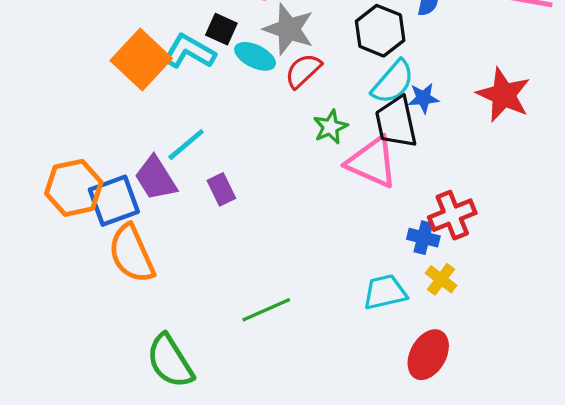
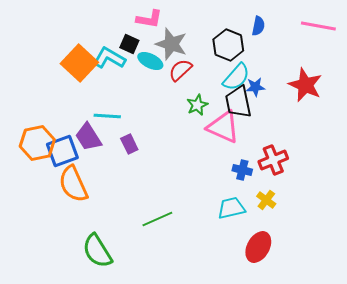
cyan line: (186, 145) -> (107, 116), turned 44
blue cross: (423, 238) -> (242, 170), moved

